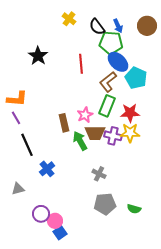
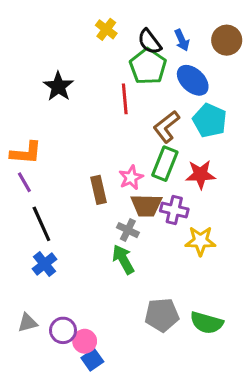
green pentagon: (111, 43) -> (148, 66), moved, turned 30
blue ellipse: (118, 62) -> (193, 80), moved
yellow star: (130, 133) -> (200, 241), moved
green arrow: (80, 141) -> (123, 259), moved
blue cross: (47, 169) -> (44, 264), moved
gray cross: (99, 174) -> (128, 230), moved
gray triangle: (18, 189) -> (28, 323), moved
green semicircle: (134, 209) -> (207, 323), size x1.5

